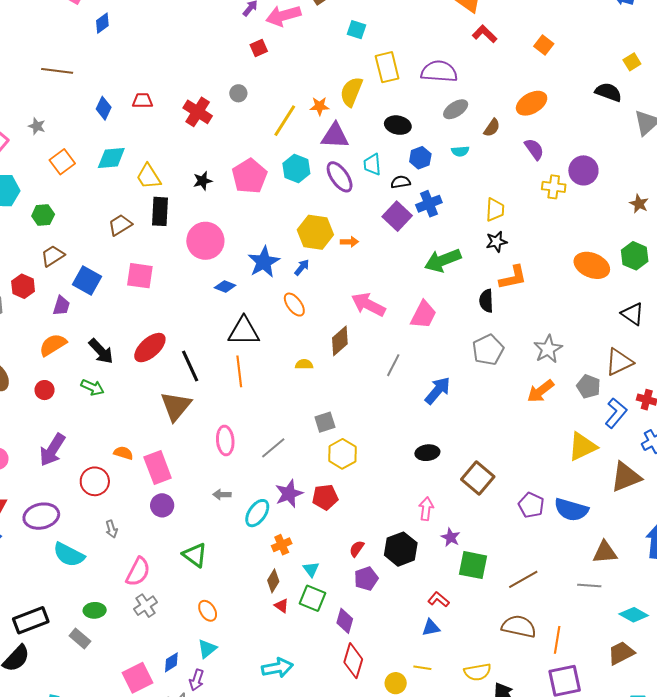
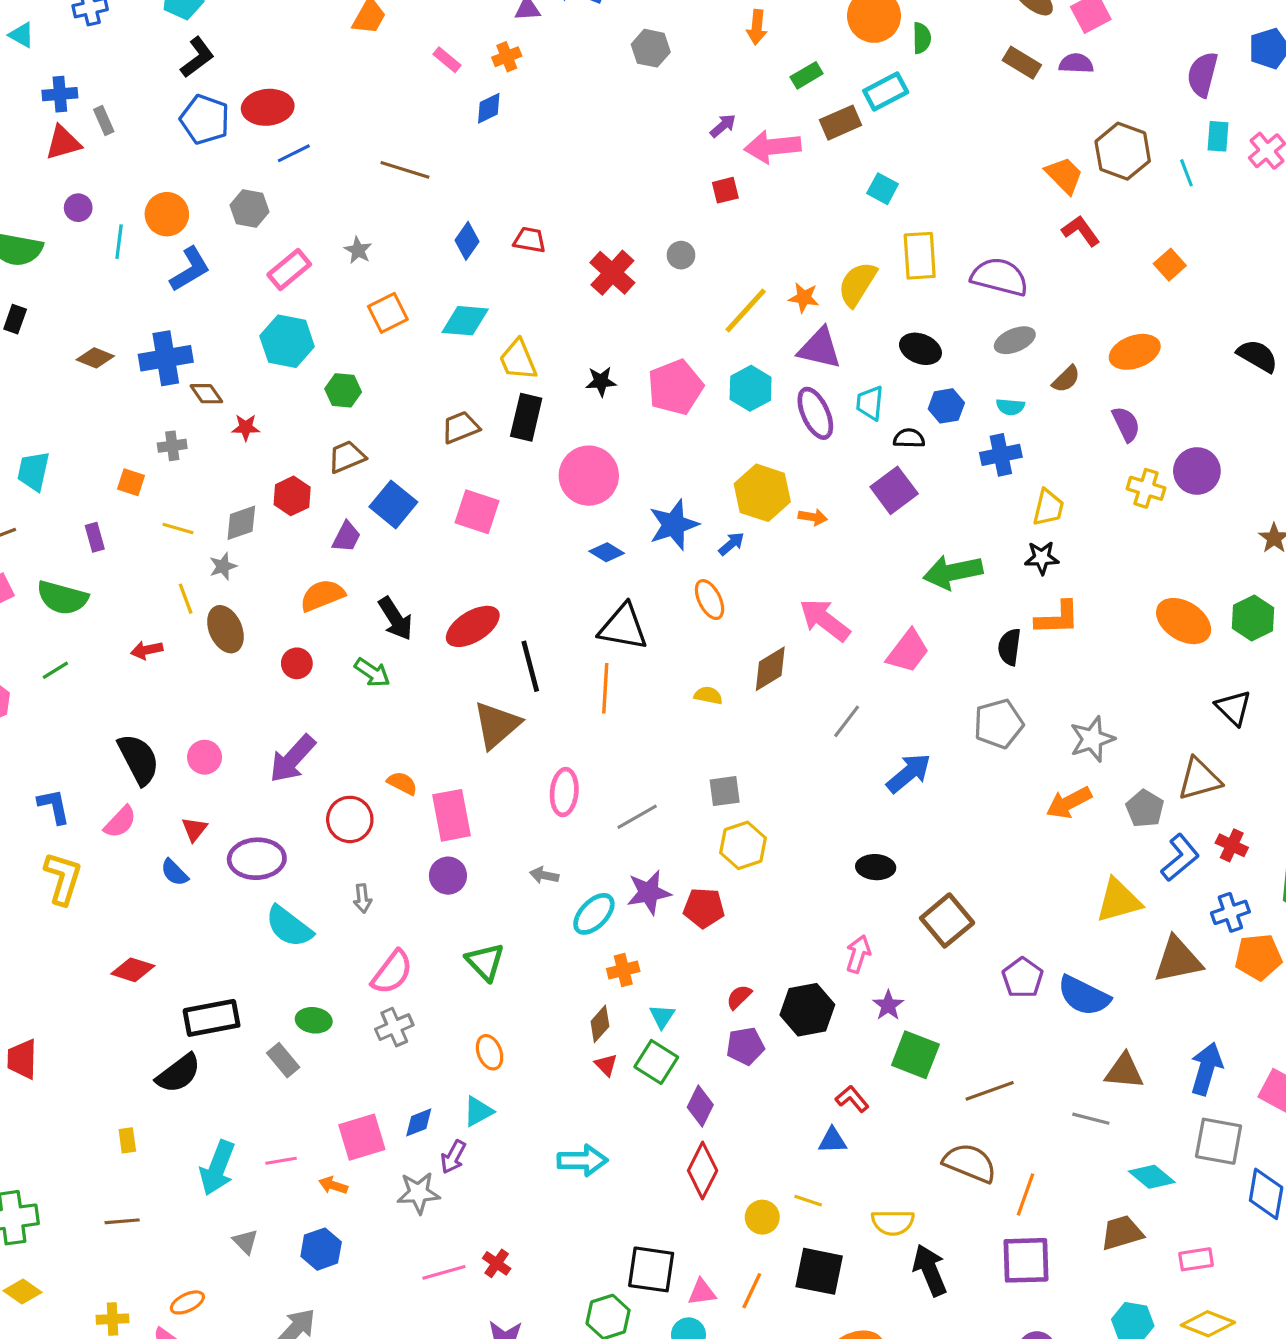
blue cross: (429, 204) -> (1001, 455), moved

